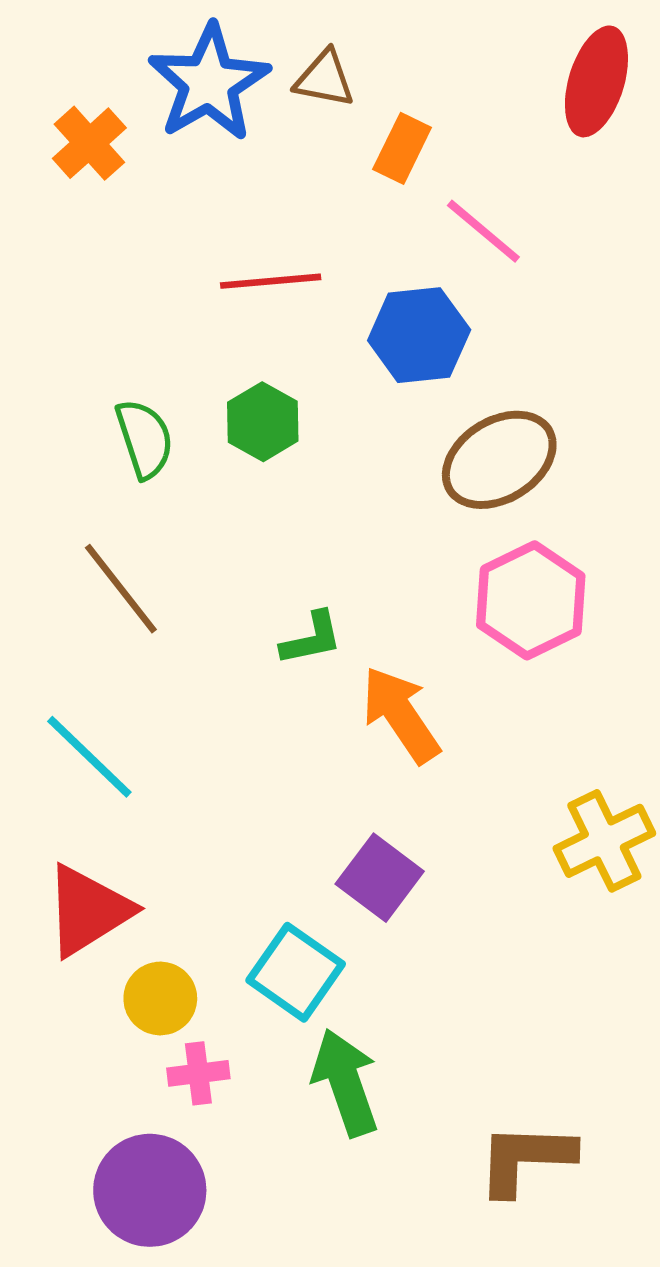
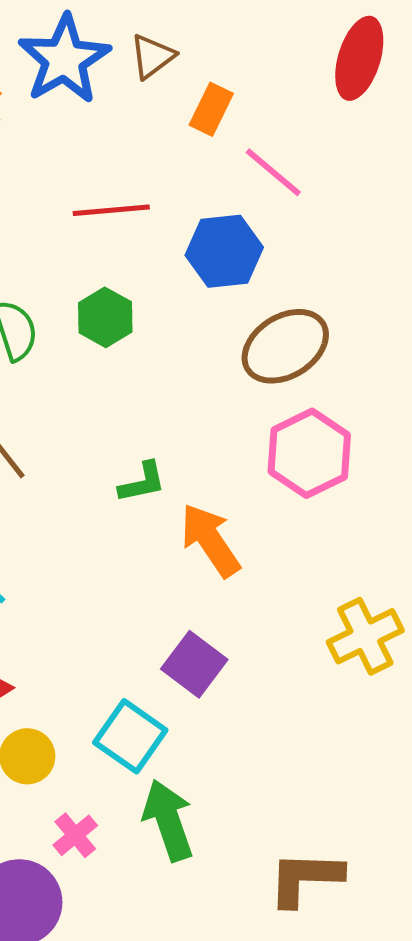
brown triangle: (325, 79) -> (152, 56), turned -48
pink cross: (198, 1073) -> (75, 835), moved, turned -33

